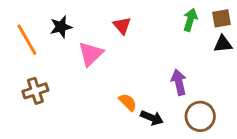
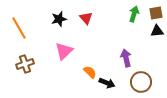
black star: (61, 27) -> (59, 19), moved
pink triangle: (91, 54) -> (64, 51), moved

